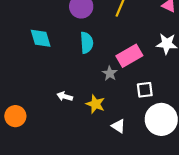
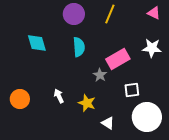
white arrow: (65, 96) -> (59, 96), turned 48
orange circle: (15, 116) -> (20, 99), moved

